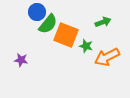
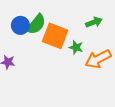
blue circle: (37, 12) -> (20, 25), moved

